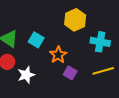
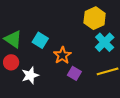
yellow hexagon: (75, 20) -> (95, 18), moved
cyan cross: (100, 42) -> (105, 42), turned 36

